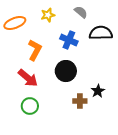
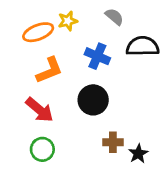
orange ellipse: (15, 23) -> (38, 32), moved
orange L-shape: (35, 50) -> (49, 70), turned 40
black star: (98, 91) -> (138, 154), moved

